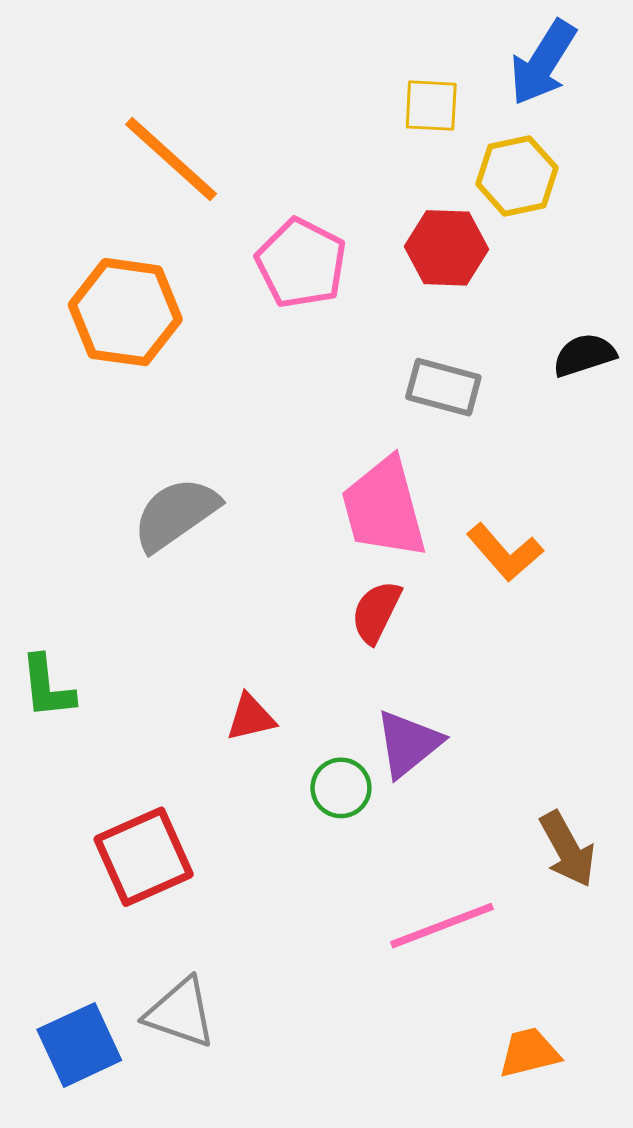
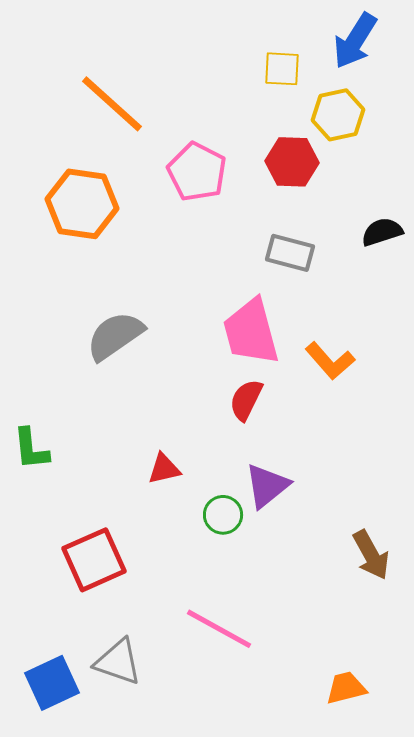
pink line: (442, 926) -> (219, 629), moved, turned 50

